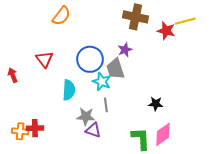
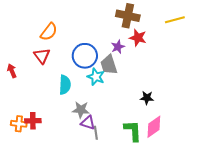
orange semicircle: (61, 16) -> (49, 32), moved
red star: (166, 31) -> (138, 38), moved
gray line: (106, 105) -> (96, 133), moved

